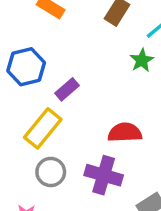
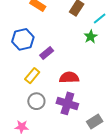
yellow rectangle: (43, 128) -> (32, 76), size x0.7
red semicircle: (125, 133) -> (69, 78), moved

